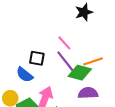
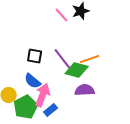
pink line: (64, 43) -> (62, 15), moved
blue semicircle: (25, 75) -> (33, 81), moved

